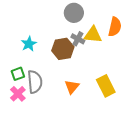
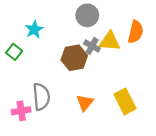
cyan star: (29, 44) -> (34, 29), moved
green square: (18, 74) -> (14, 52), moved, turned -32
pink cross: (18, 94) -> (21, 111), turned 35

